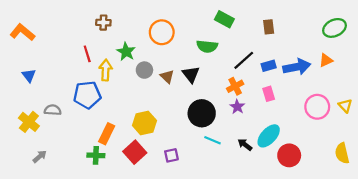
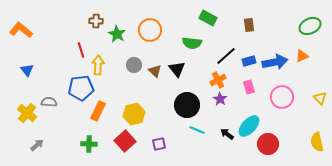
green star: (126, 52) -> (117, 34), moved
pink circle: (317, 107) -> (282, 97), moved
orange rectangle: (107, 134) -> (98, 111), moved

